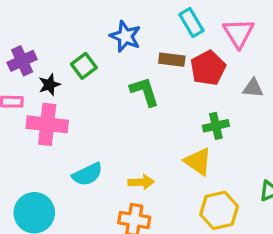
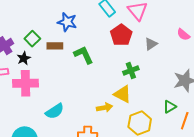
brown rectangle: (172, 60) -> (55, 46), moved
green square: (84, 66) -> (32, 39), moved
gray triangle: (253, 88) -> (151, 44), turned -32
yellow arrow: (141, 182) -> (104, 108), moved

